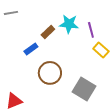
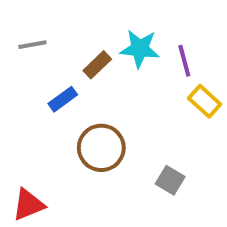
gray line: (11, 13) -> (32, 45), moved
gray square: (84, 89) -> (170, 180), size x0.6

